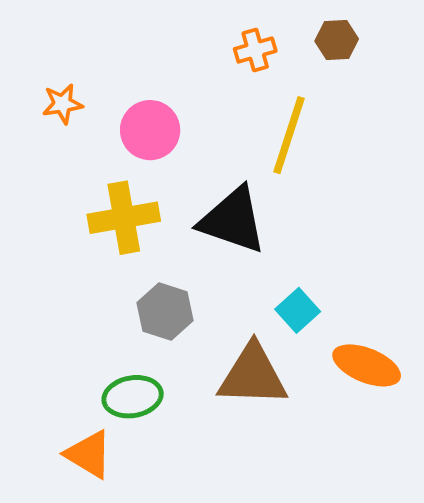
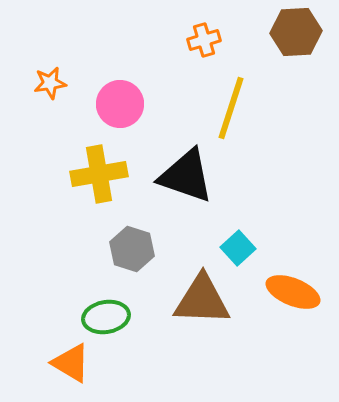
brown hexagon: (337, 40) -> (296, 32), moved, size x1.5

